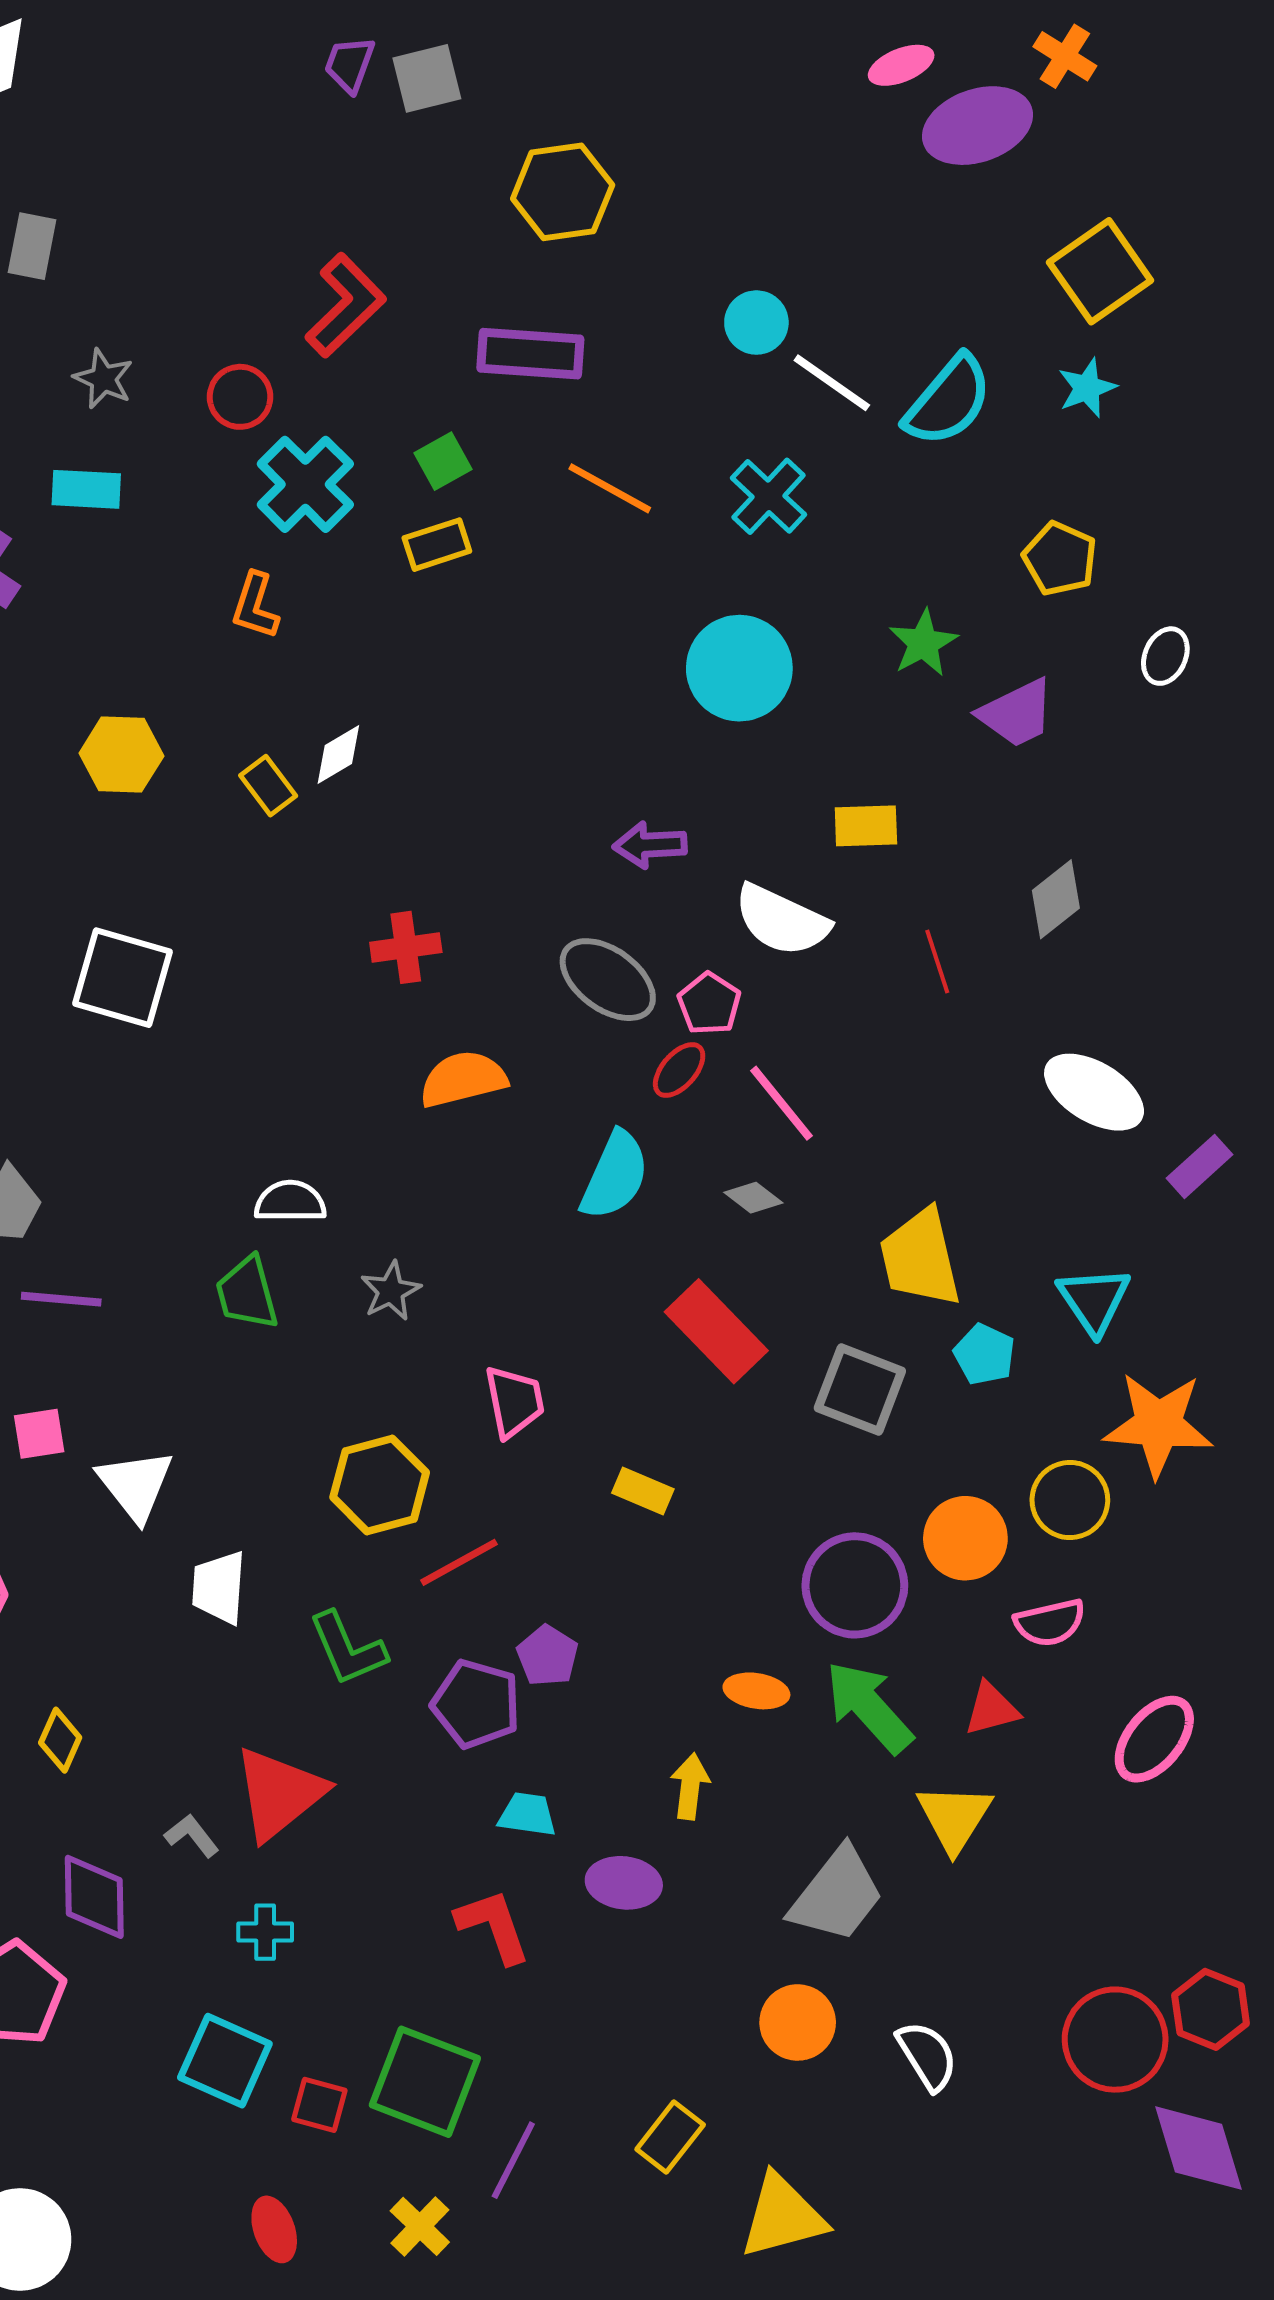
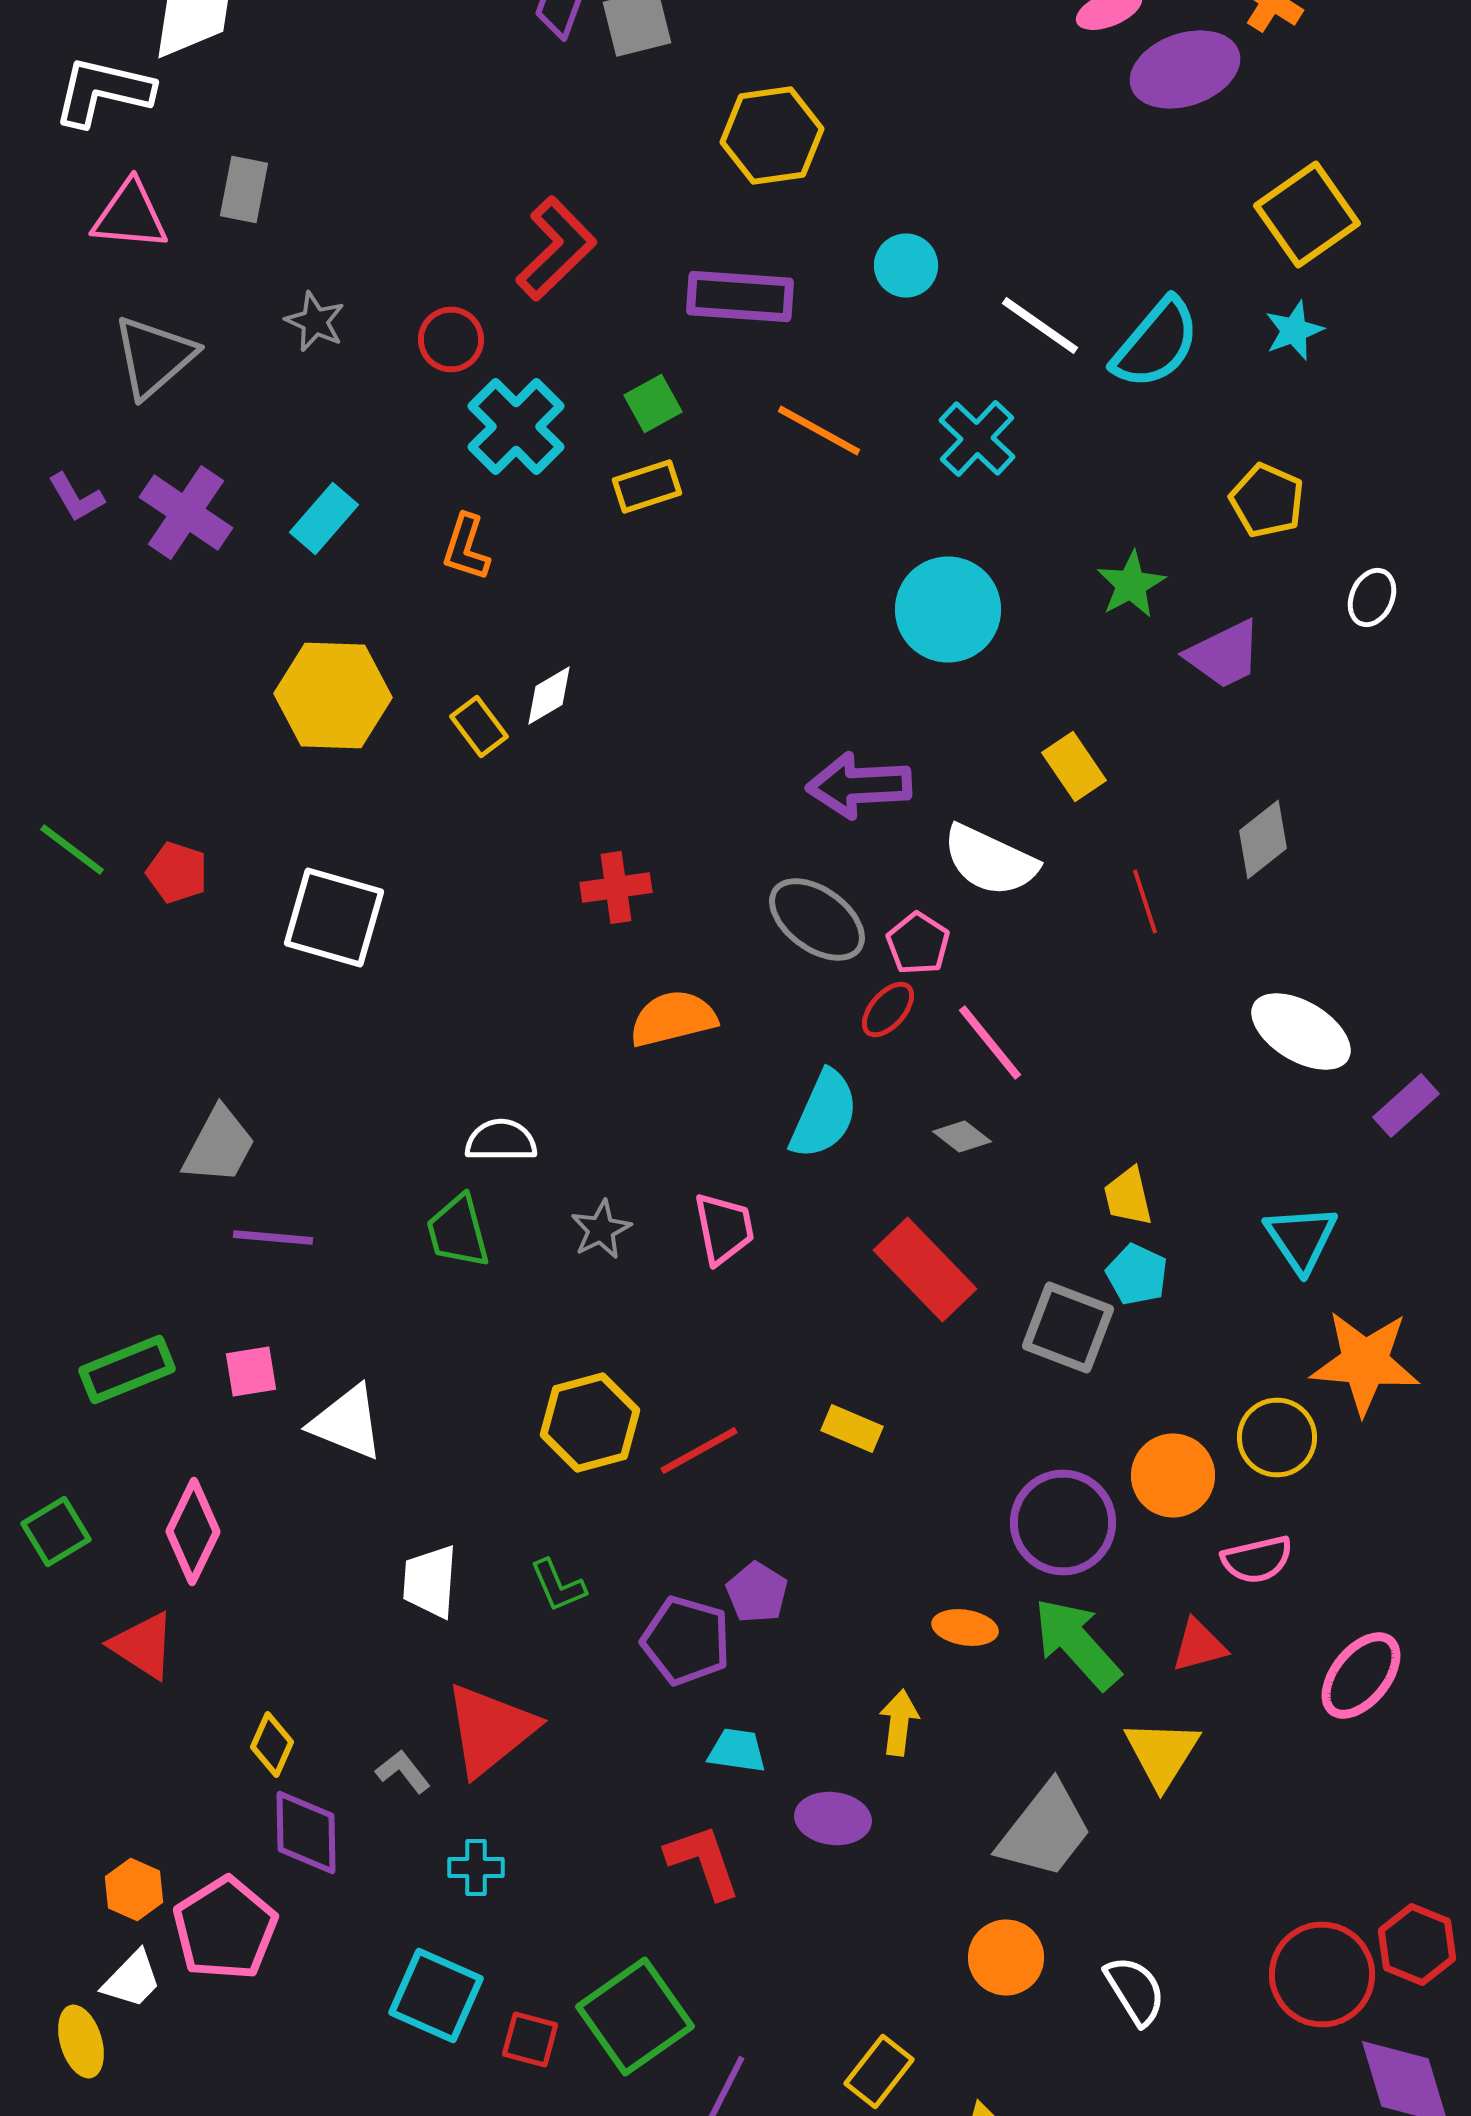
cyan circle: (756, 323) -> (906, 266), moved
cyan rectangle: (86, 489) -> (324, 518), moved, turned -52
yellow hexagon: (121, 755) -> (333, 696), size x1.4
yellow rectangle: (866, 826) -> (1074, 766), turned 58
purple arrow: (650, 845) -> (859, 786), size x1.4
yellow trapezoid: (920, 1258) -> (1128, 1196), size x0.6
cyan pentagon: (984, 1354) -> (1137, 1274), moved
pink trapezoid: (514, 1402) -> (724, 1228), moved
white triangle: (136, 1485) -> (347, 1422), turned -30
red line: (459, 1562) -> (699, 1450), moved
white trapezoid: (219, 1587) -> (430, 1582), moved
green L-shape: (348, 1649) -> (558, 1586), size x0.7
yellow diamond: (60, 1740) -> (272, 1744), moved
green square: (425, 2082) -> (635, 2016), turned 34

